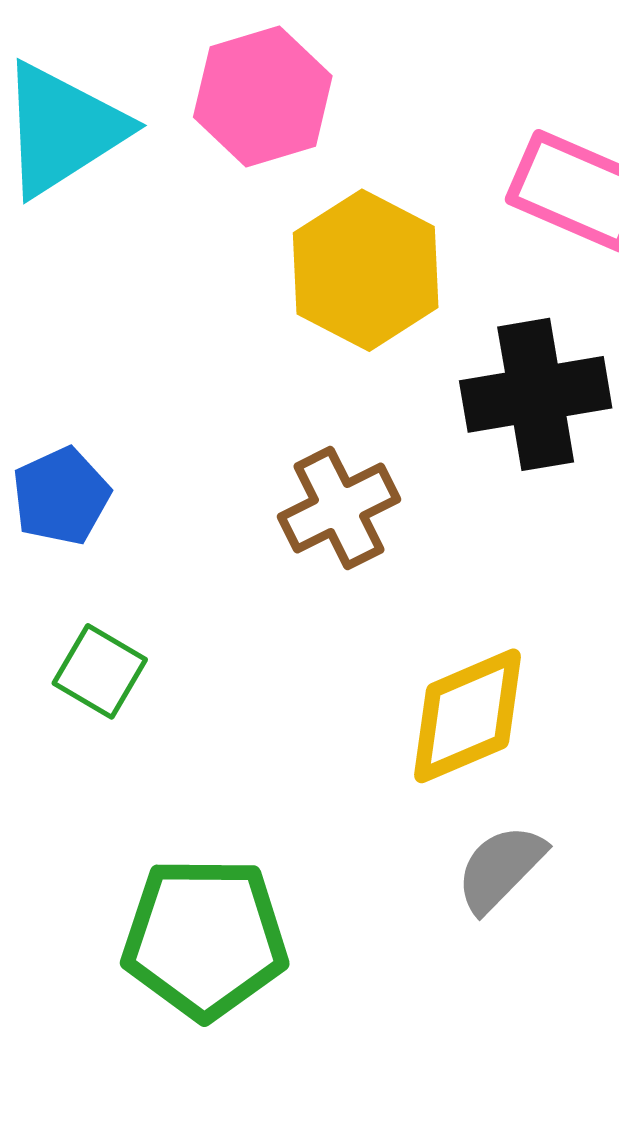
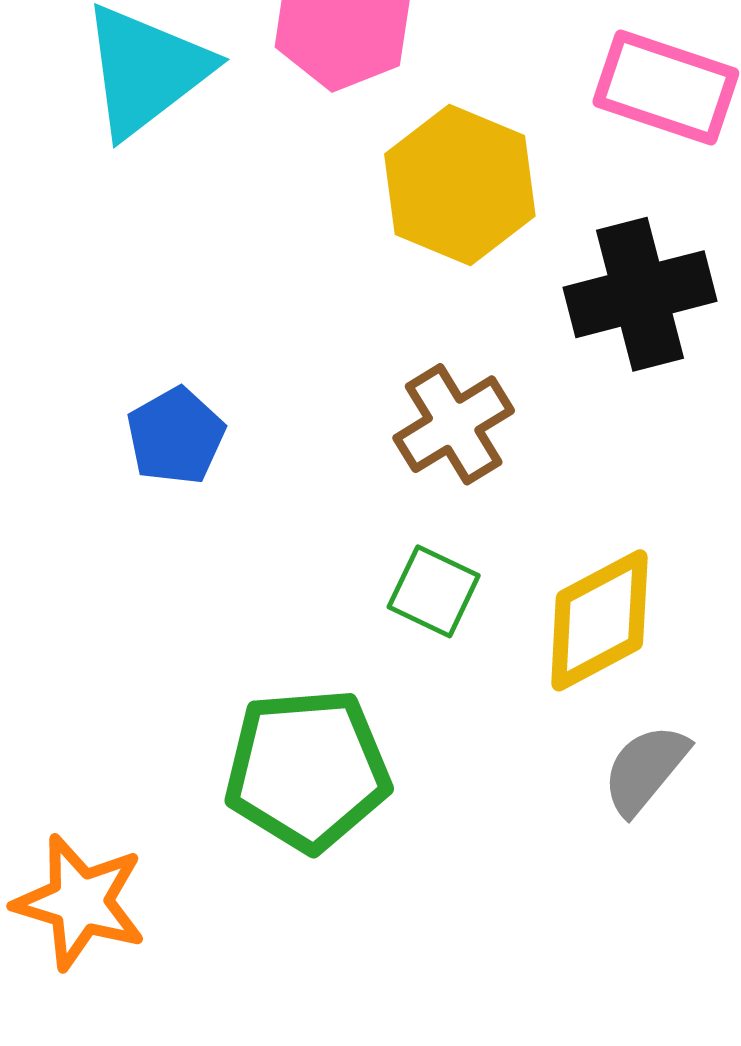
green square: (100, 671) -> (434, 591), moved
green pentagon: (205, 938) -> (307, 770), moved

